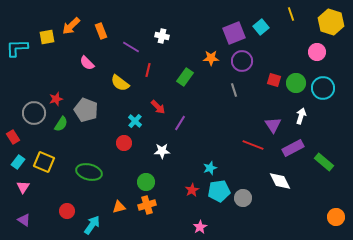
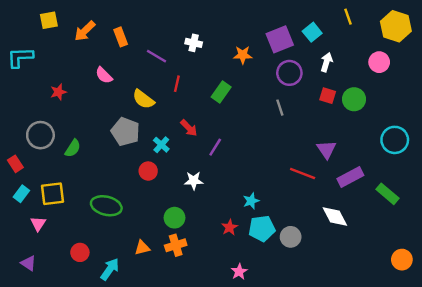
yellow square: (47, 37) -> (49, 20), moved
orange star: (211, 58) -> (243, 55), moved
cyan circle: (323, 88) -> (395, 140), moved
red star: (56, 99) -> (58, 92), moved
gray pentagon: (86, 110) -> (125, 132), moved
white arrow: (301, 116) -> (326, 62), moved
yellow square: (44, 162) -> (52, 194), turned -30
pink triangle: (23, 187) -> (38, 224), moved

